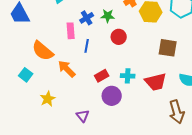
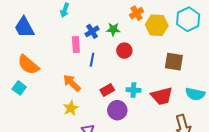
orange semicircle: (43, 51) -> (28, 65), moved
cyan square: (26, 75) -> (19, 88), moved
yellow star: (48, 99) -> (71, 108), moved

